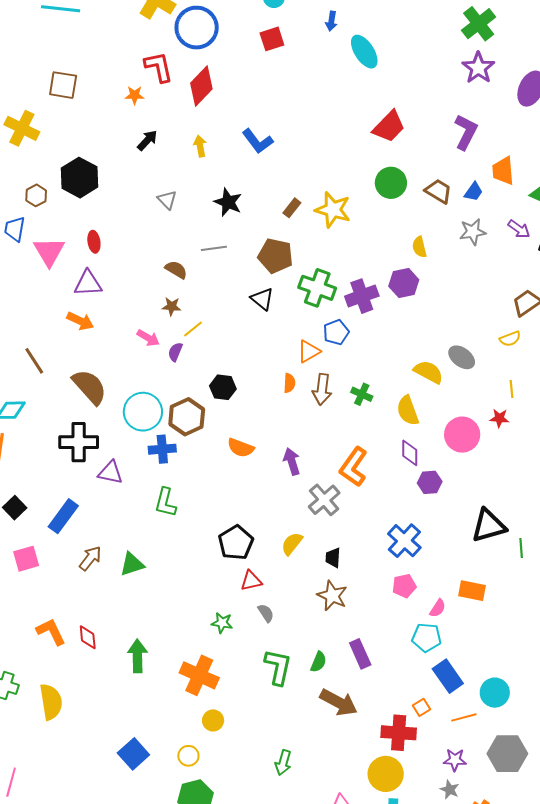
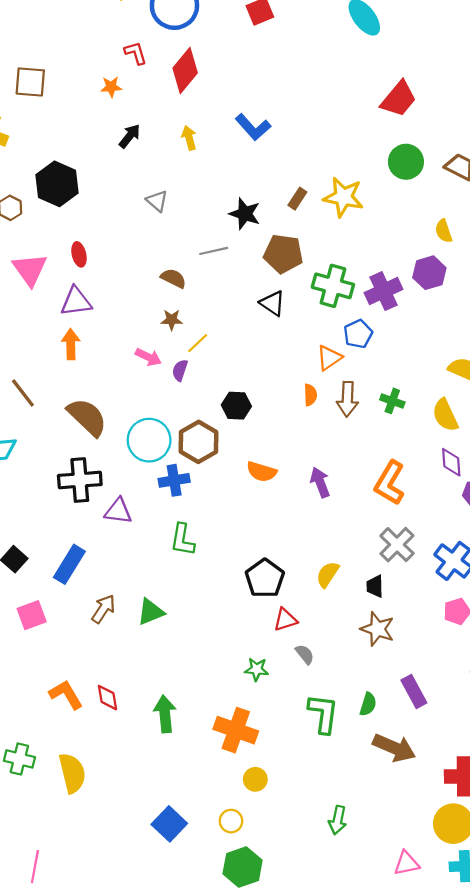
red L-shape: (159, 67) -> (136, 53), size x0.7
black star: (228, 202) -> (245, 214), moved
orange arrow: (80, 321) -> (71, 344), turned -112
gray cross: (324, 500) -> (397, 545), moved

